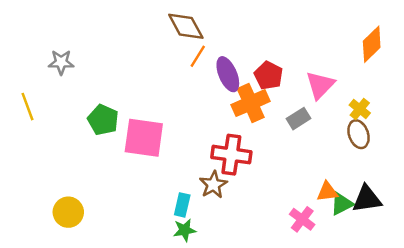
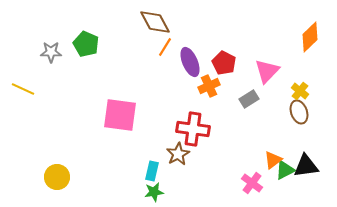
orange cross: (251, 103) -> (209, 86), size x0.7
yellow line: (28, 107) -> (23, 89), turned -45
green pentagon: (103, 120) -> (86, 44), moved
orange triangle: (327, 192) -> (273, 160), turned -30

